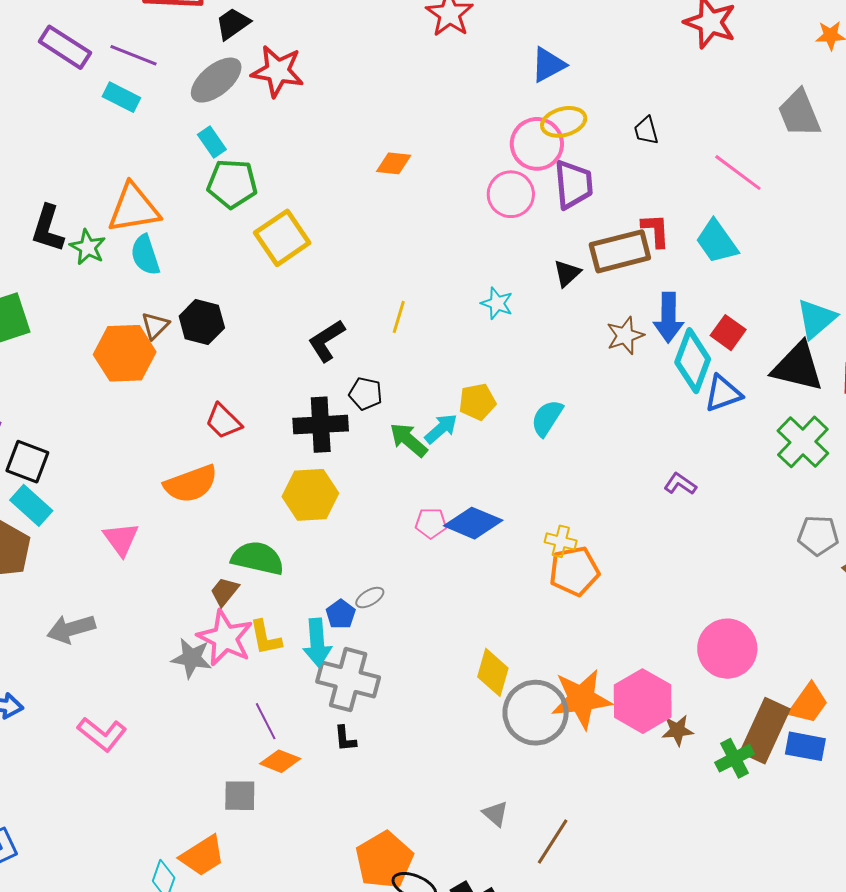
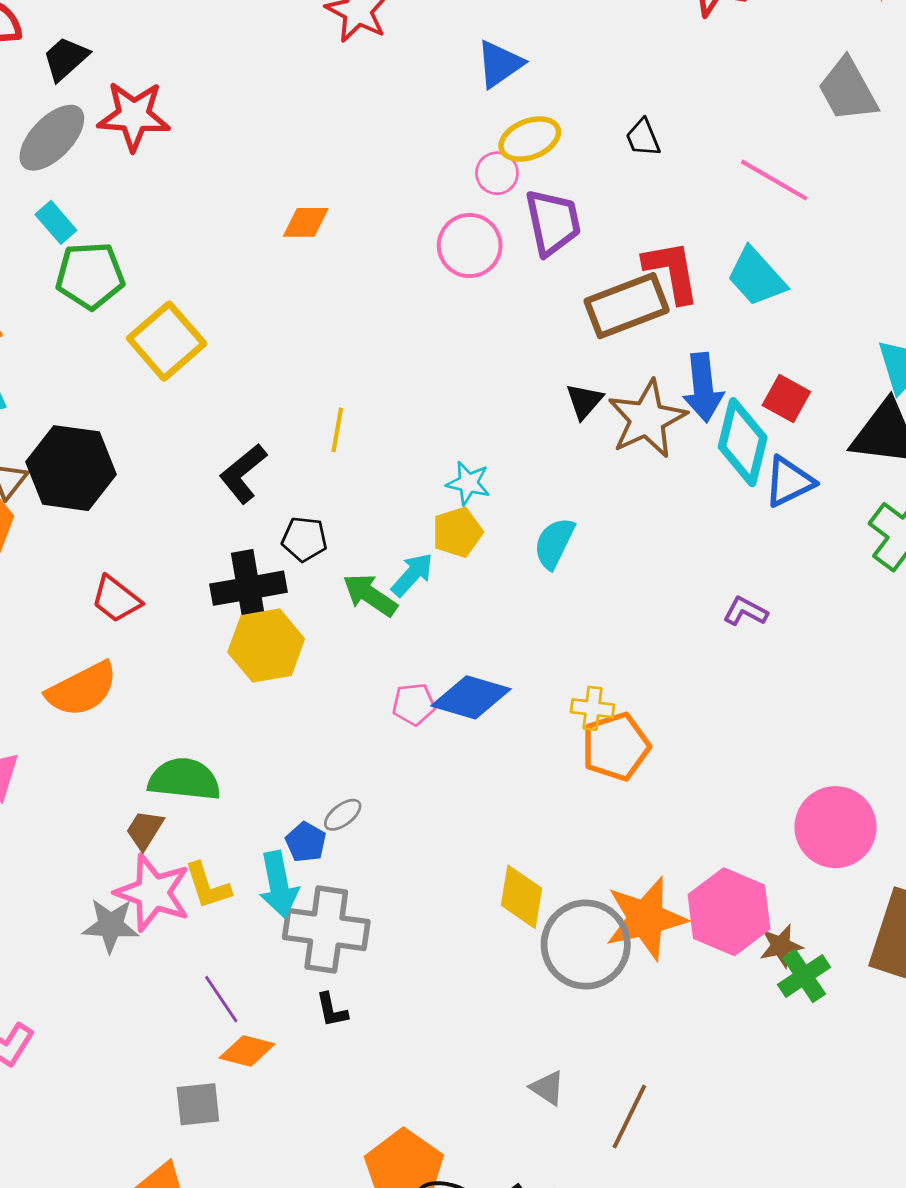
pink circle: (537, 144) -> (497, 173), size x0.6
red L-shape: (656, 230) -> (672, 271), size x1.4
black triangle: (567, 273) -> (584, 401), moved
cyan star: (497, 303) -> (468, 483), moved
black hexagon: (202, 322) -> (71, 468), size x1.4
brown star: (625, 336) -> (647, 419), size x1.5
yellow hexagon: (310, 495) -> (266, 646), moved
green cross: (735, 758) -> (804, 976), moved

